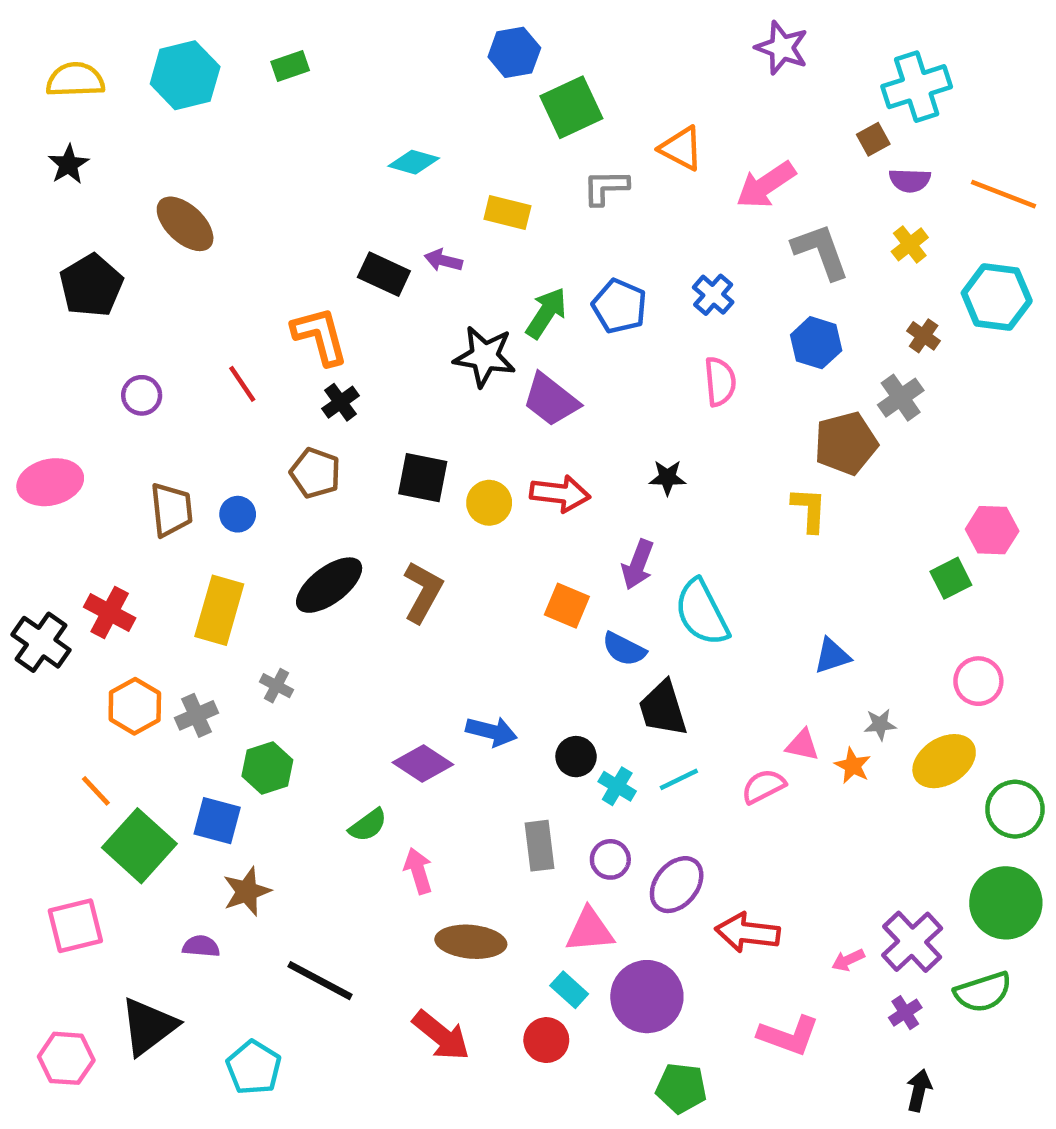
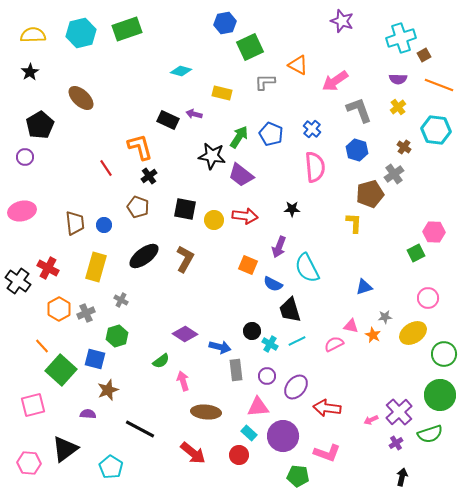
green rectangle: (290, 66) -> (127, 29), size x1.8
brown square: (873, 139) -> (424, 55), moved
pink semicircle: (720, 382) -> (315, 167), size x1.4
purple circle: (142, 395) -> (25, 157), moved
blue arrow: (491, 731) -> (220, 347), moved
pink L-shape: (789, 1035) -> (327, 453), moved

